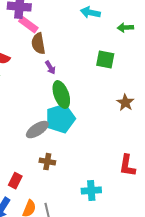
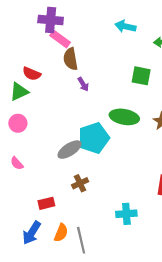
green ellipse: (61, 95) -> (124, 117), moved, turned -60
brown cross: (47, 162) -> (80, 183), turned -35
red rectangle: (15, 181) -> (46, 203), turned 49

